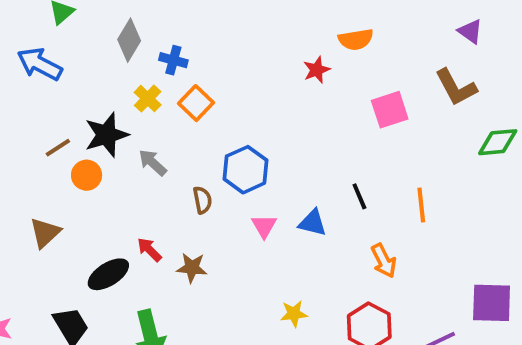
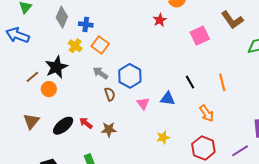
gray arrow: (153, 163) -> (100, 73), moved
black ellipse: (108, 274) -> (63, 126), moved
yellow star: (294, 314) -> (163, 137), moved

